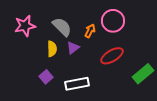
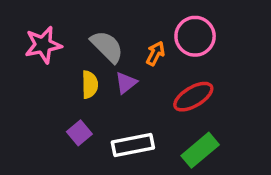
green rectangle: (143, 74) -> (200, 150), moved

